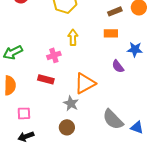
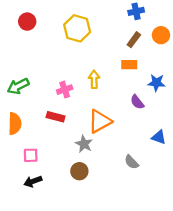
brown rectangle: (115, 11) -> (134, 40), turned -32
yellow arrow: (73, 37) -> (94, 79), moved
gray semicircle: (113, 119) -> (132, 162), size x0.6
blue triangle: (137, 127) -> (159, 137), moved

